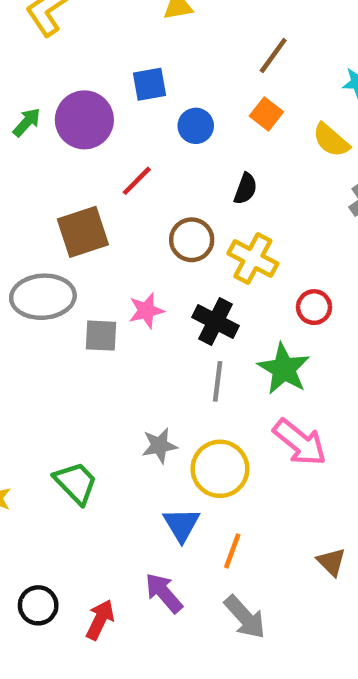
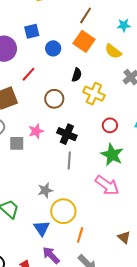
orange square: (266, 114) -> (84, 41), size x1.5
yellow cross: (253, 259) -> (94, 94), moved
green star: (284, 369) -> (112, 155), moved
yellow circle: (220, 469) -> (63, 211), moved
blue triangle: (181, 525) -> (42, 228), moved

